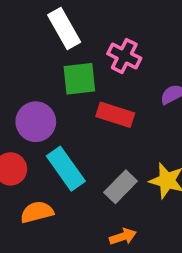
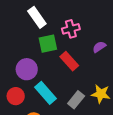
pink cross: (124, 56) -> (71, 29), turned -36
red rectangle: (115, 115) -> (69, 61), turned 36

